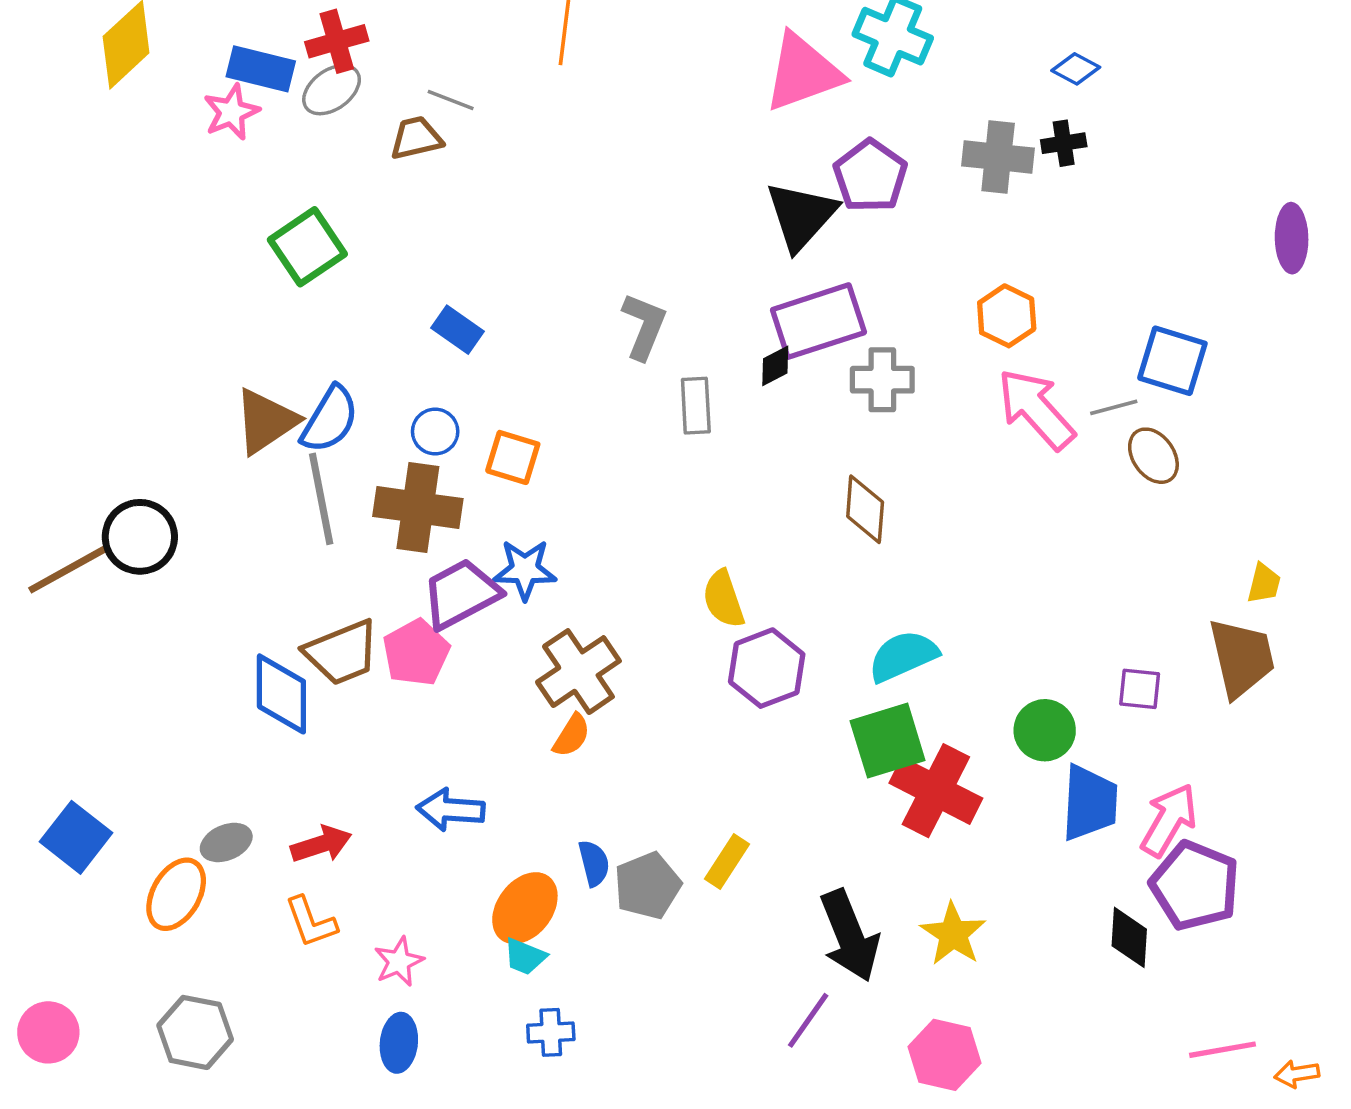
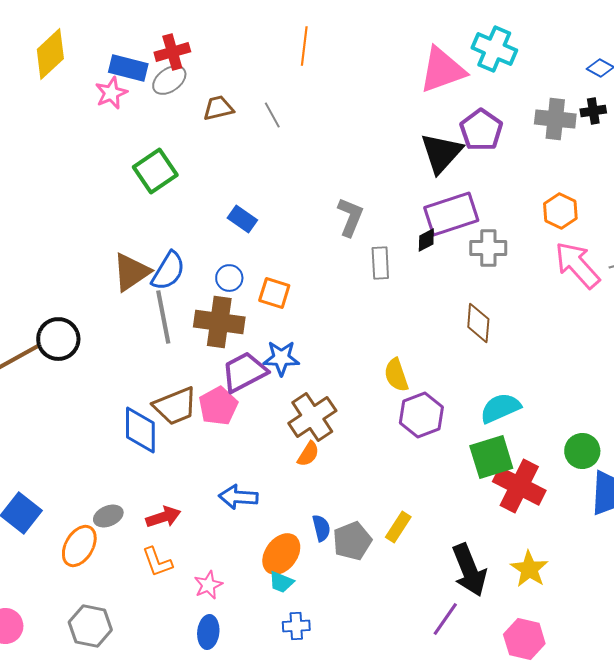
gray line: (451, 100) -> (272, 115), moved, turned 40

